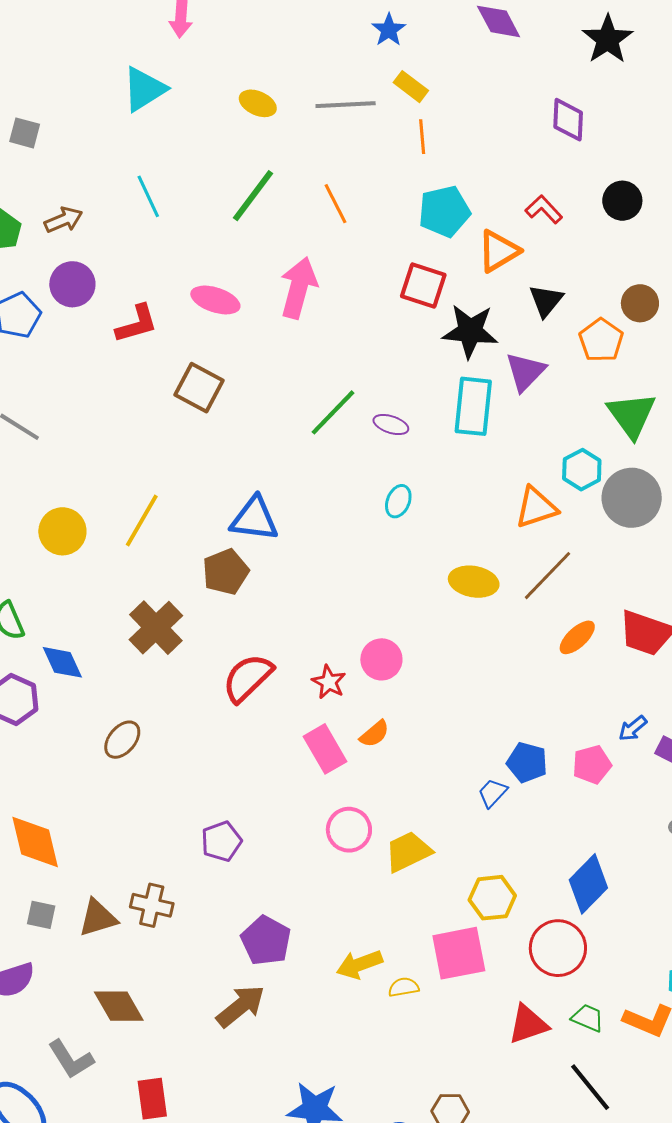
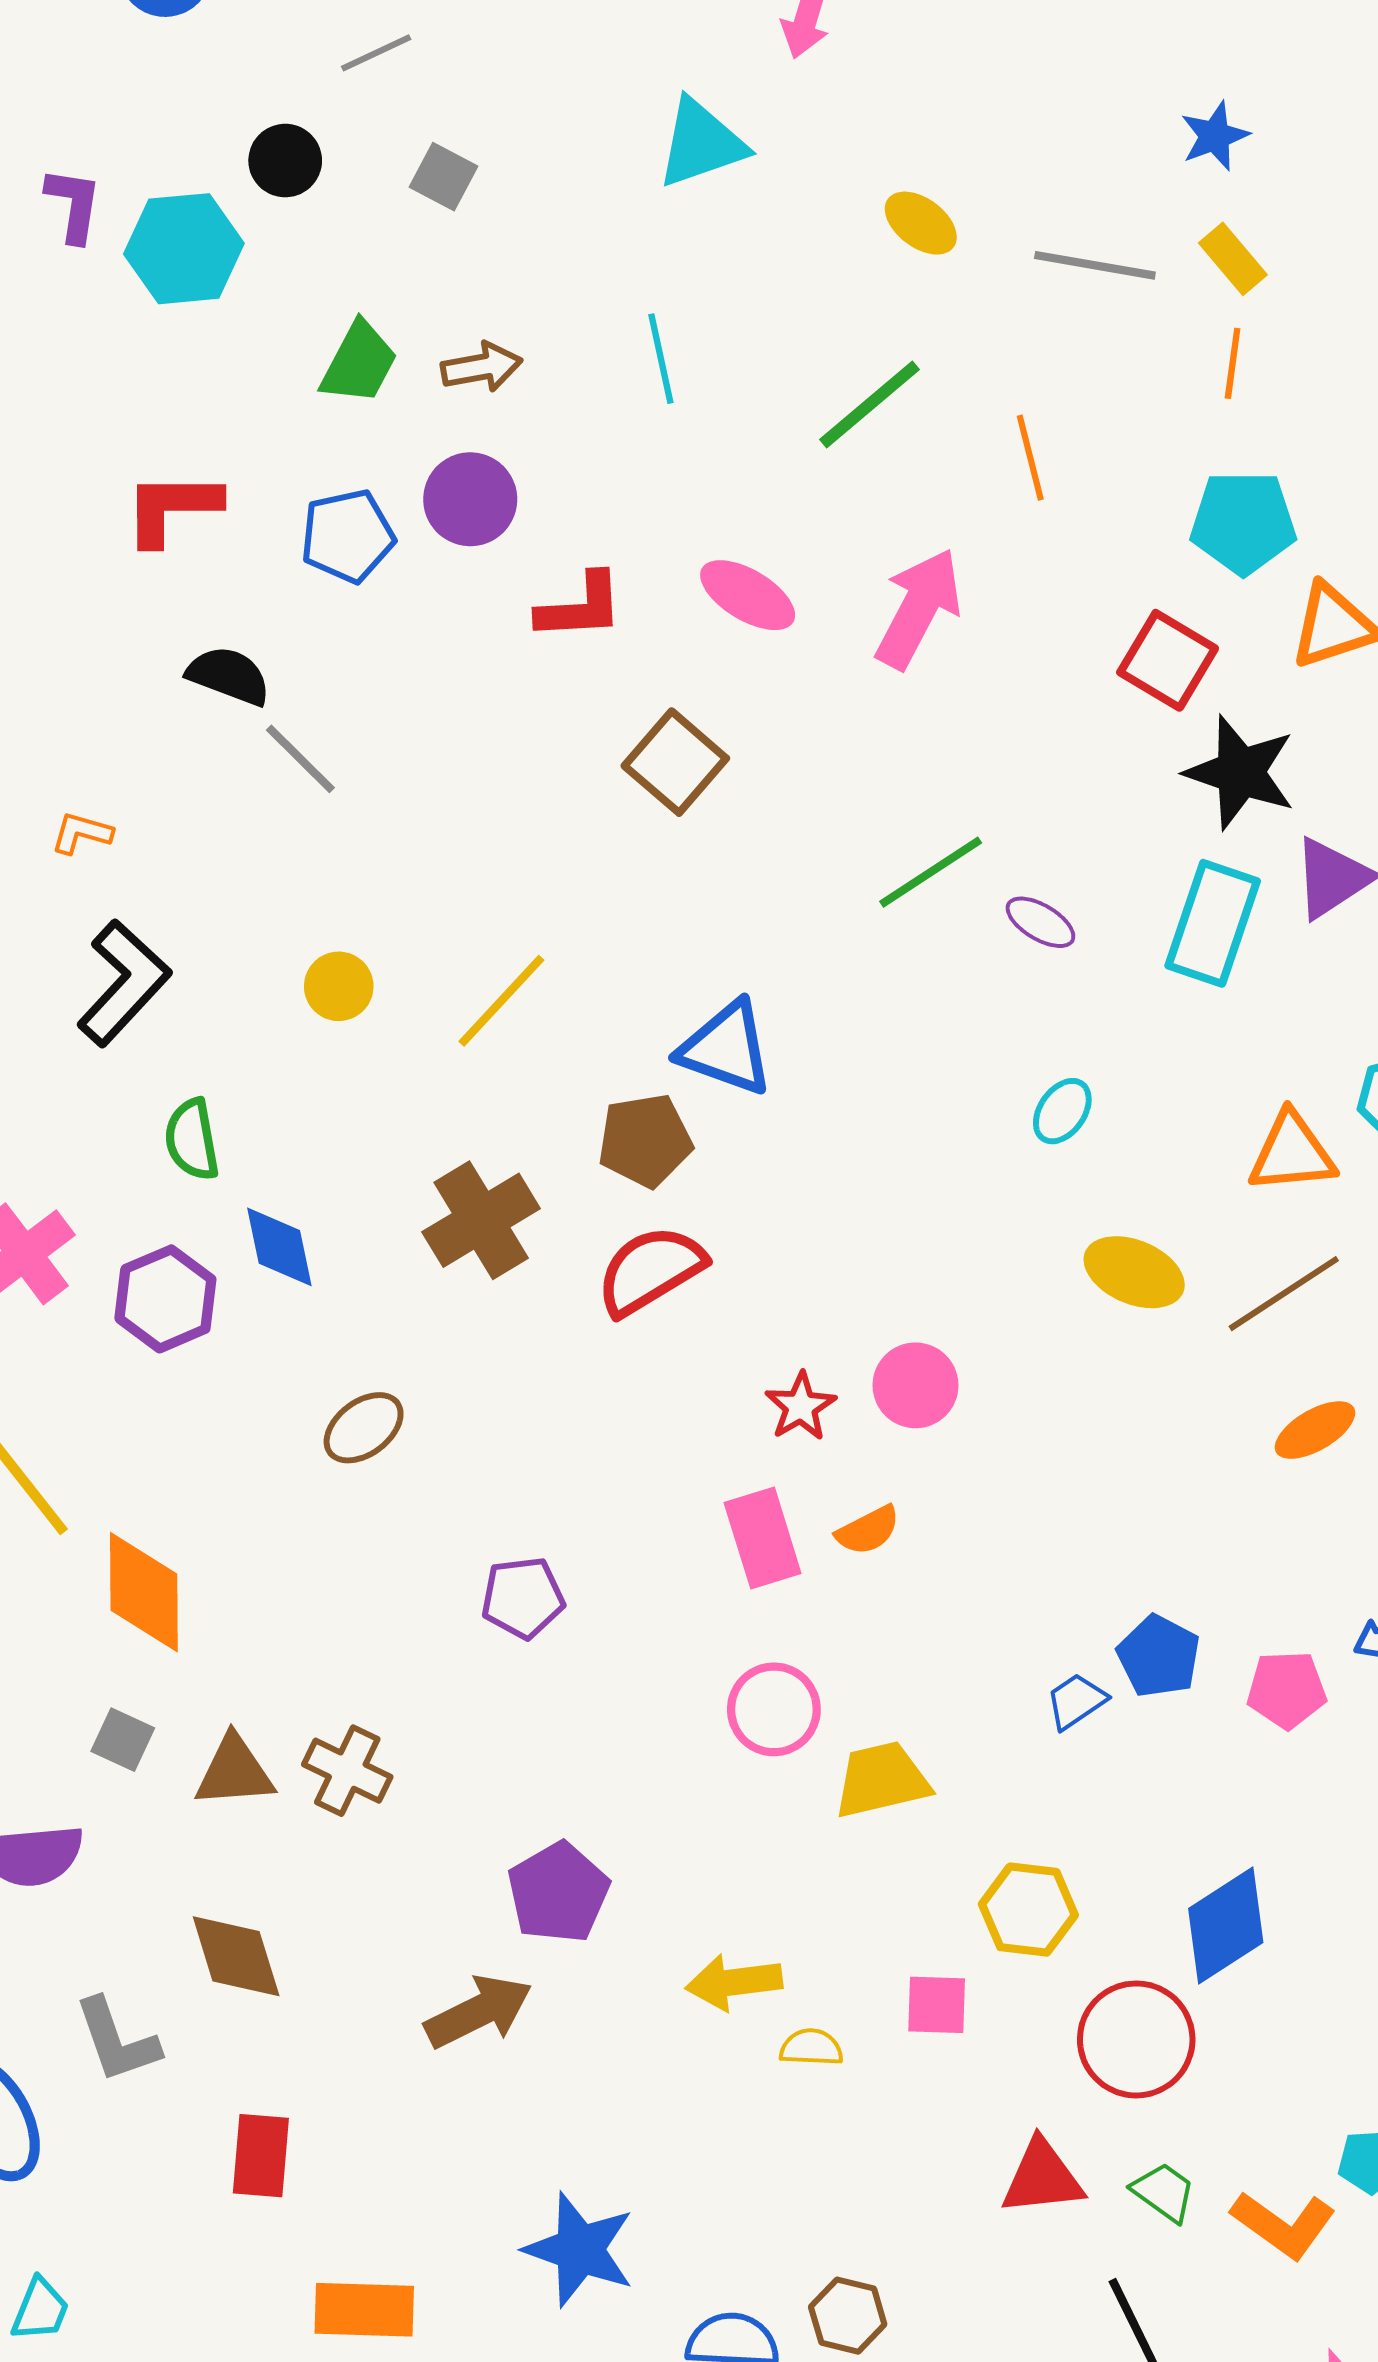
cyan ellipse: (398, 501) -> (1062, 1111), moved
yellow circle: (62, 531) -> (339, 986), size x0.7
red semicircle: (248, 678) -> (650, 1270), moved
purple pentagon: (221, 841) -> (523, 1598), moved
pink square: (459, 953) -> (937, 2005), size x0.6

